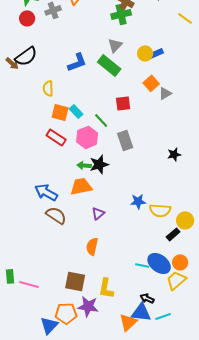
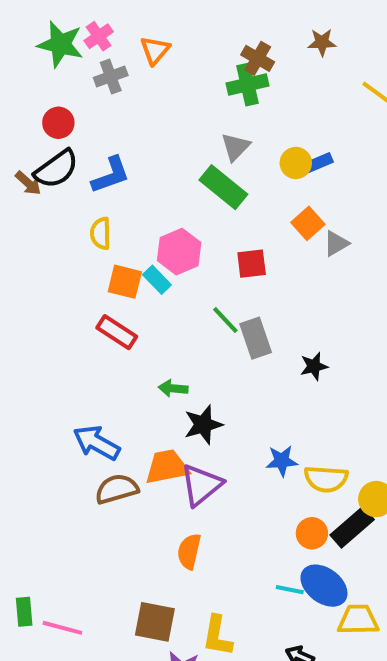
red circle: (27, 18) -> (58, 123), moved
blue L-shape: (77, 62) -> (111, 175), moved
green line: (101, 120) -> (225, 320), moved
pink hexagon: (87, 137) -> (179, 252), moved
black star: (174, 154) -> (314, 366), moved
black star: (99, 164) -> (203, 425), moved
orange trapezoid: (81, 186) -> (167, 467), moved
purple triangle: (98, 213) -> (201, 485), size x1.6
brown semicircle: (56, 215) -> (117, 489), turned -50
black rectangle: (173, 234) -> (352, 527), size x1.5
orange circle: (180, 262) -> (312, 533), moved
yellow trapezoid: (176, 280) -> (358, 620), turned 40

